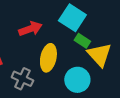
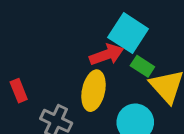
red arrow: (30, 29) -> (106, 55), moved

